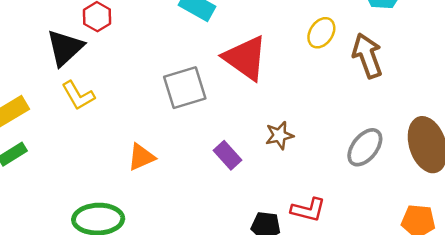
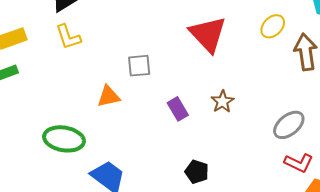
gray square: (185, 88) -> (139, 66), moved, size x0.7
brown star: (279, 135) -> (222, 102), turned -30
red L-shape: (308, 210) -> (299, 163), moved

